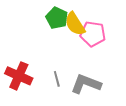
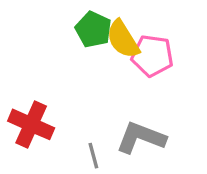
gray line: (57, 79) -> (93, 156), moved

